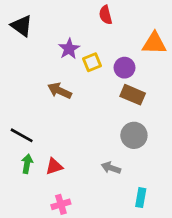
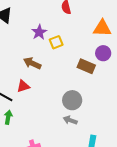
purple circle: (124, 68) -> (103, 53), moved
gray circle: (134, 135) -> (72, 100), moved
red triangle: (54, 166) -> (23, 86), moved

